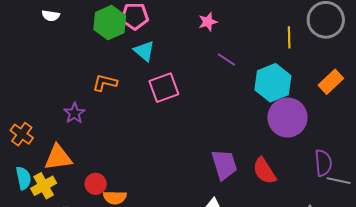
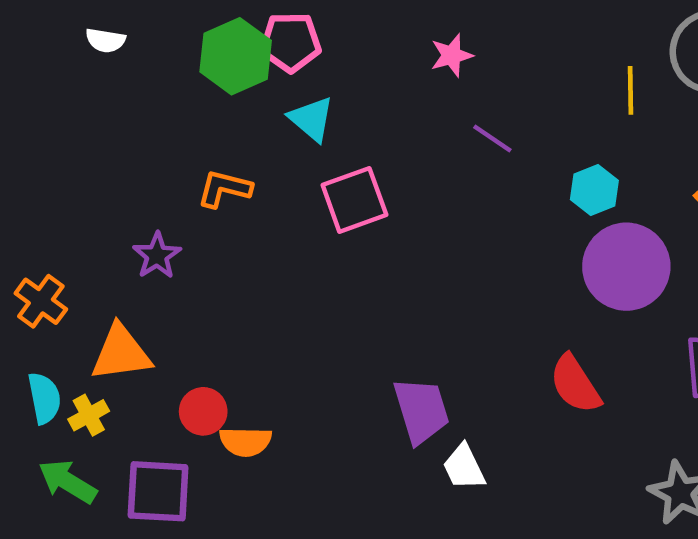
cyan hexagon: (273, 83) -> (594, 190), size x0.6
purple trapezoid: (224, 165) -> (421, 411), moved
yellow cross: (44, 186) -> (89, 415), size x0.7

